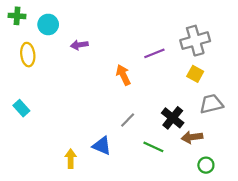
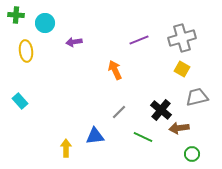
purple line: (154, 53) -> (139, 40), moved
blue triangle: (102, 146) -> (95, 136), turned -30

